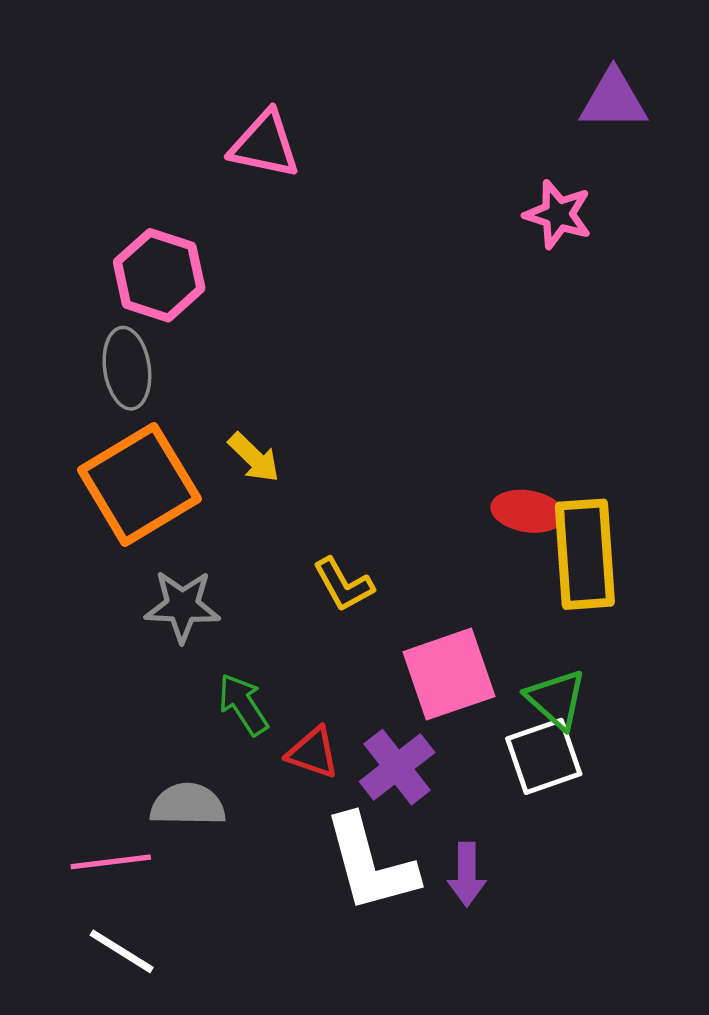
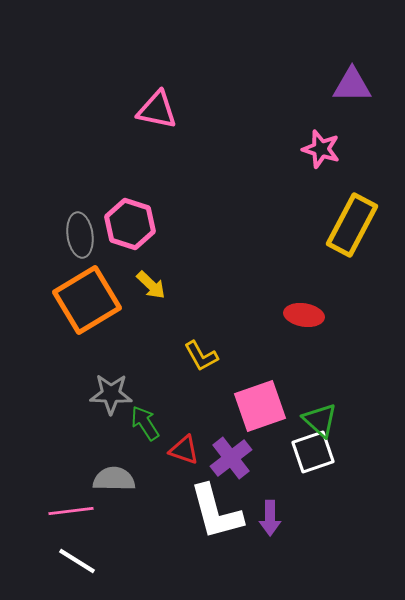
pink hexagon: (159, 275) -> (130, 224), moved
yellow rectangle: (585, 554) -> (352, 225), moved, turned 32
gray star: (182, 606) -> (111, 394), moved

